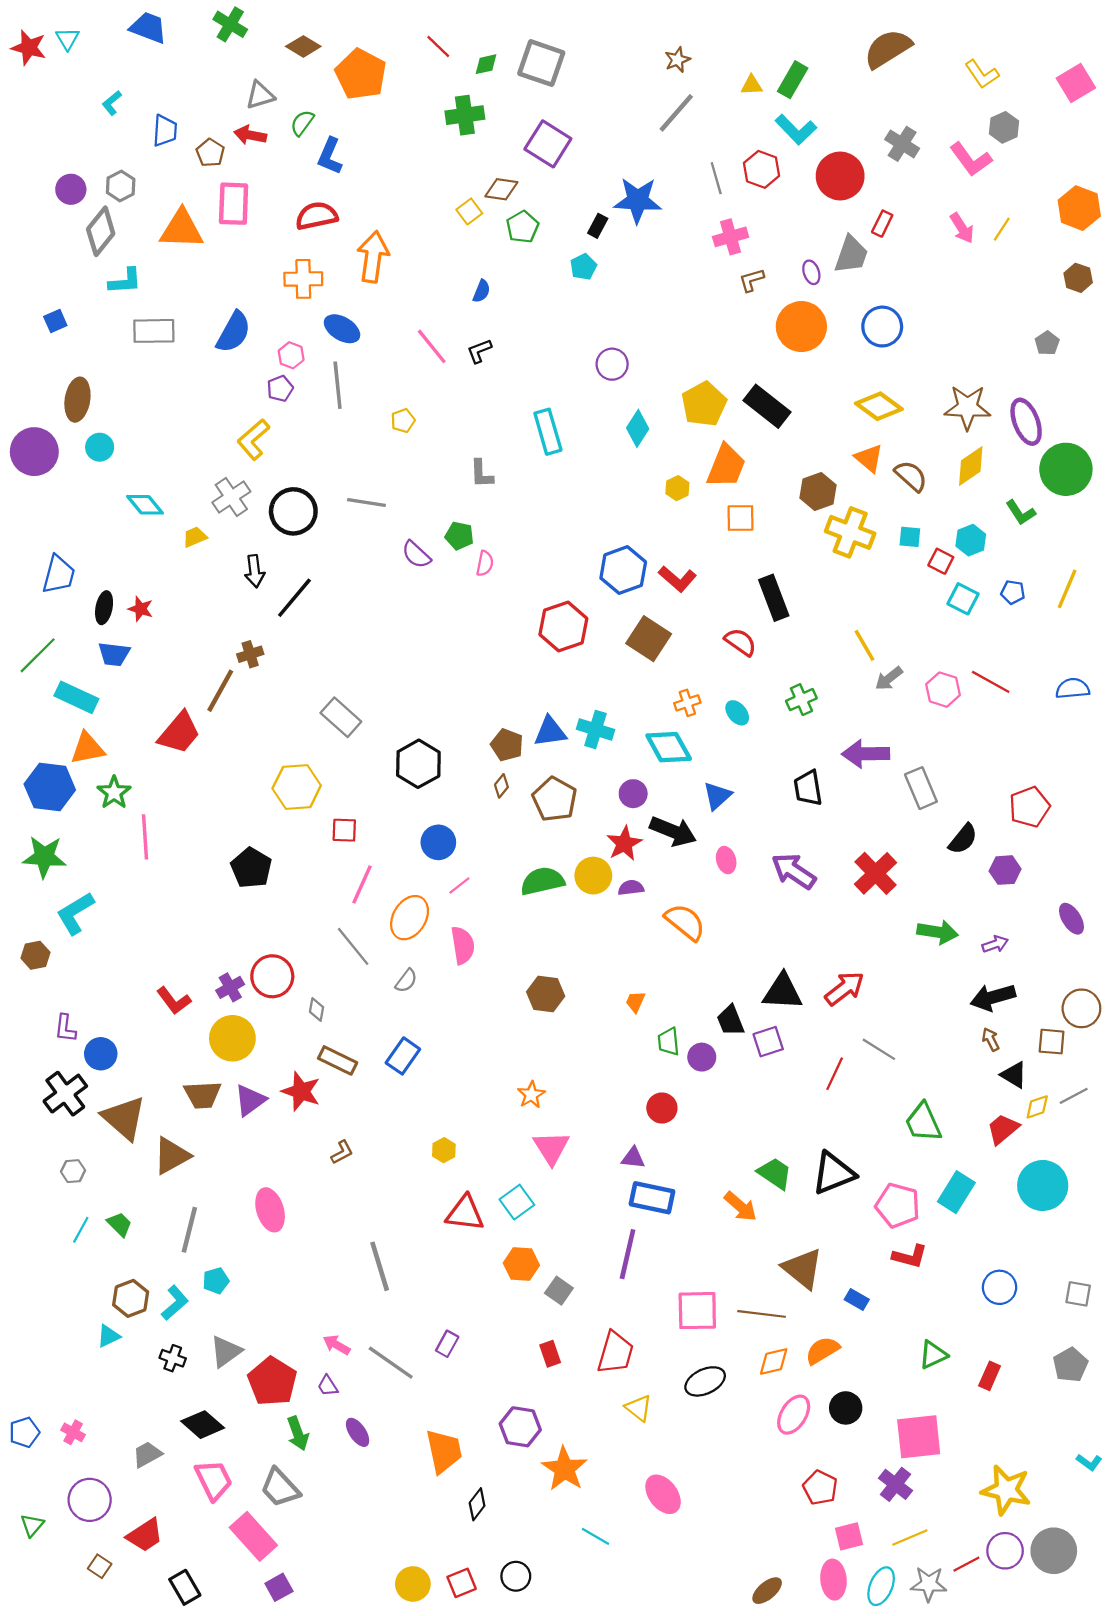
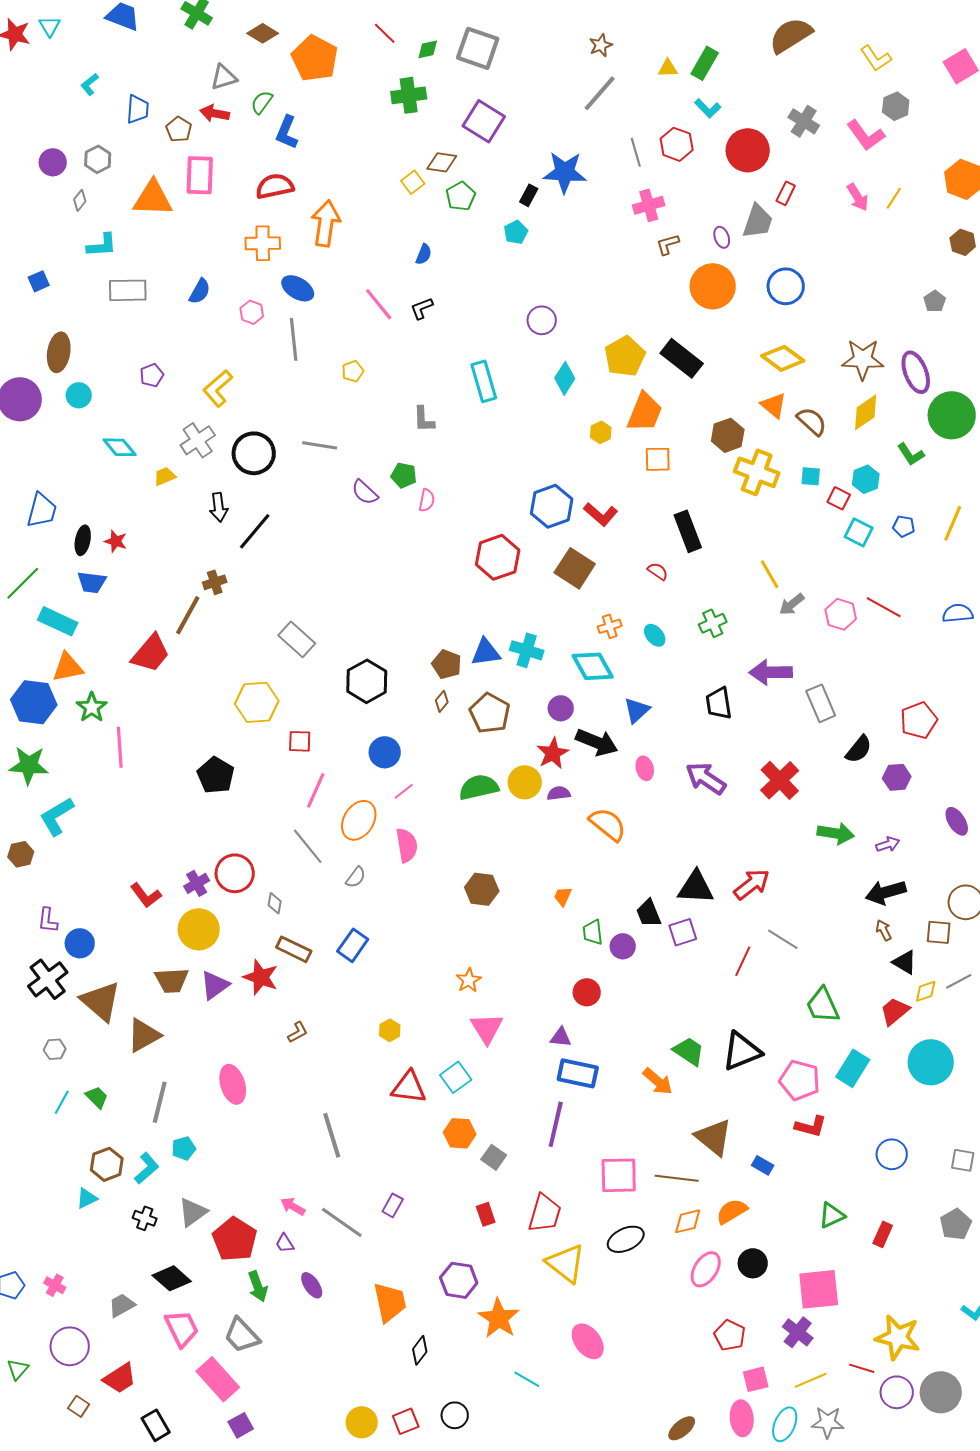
cyan L-shape: (796, 130) -> (708, 108), size x0.7
gray diamond: (101, 231) -> (80, 200), size x0.5
blue semicircle: (234, 332) -> (200, 291), size x0.7
purple pentagon: (280, 389) -> (152, 375), moved
red semicircle: (741, 642) -> (658, 571), size x0.7
yellow triangle: (639, 1408) -> (566, 1263), size x1.6
red line: (966, 1564) -> (862, 1368), moved, turned 45

